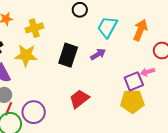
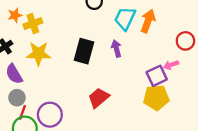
yellow cross: (34, 28) -> (33, 24), moved
orange arrow: (140, 30) -> (148, 21), moved
purple arrow: (98, 54) -> (116, 49), turned -70

